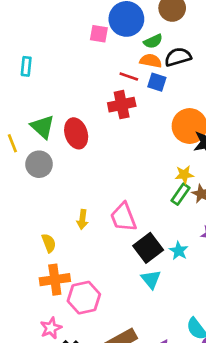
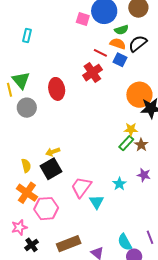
black semicircle: (178, 57) -> (138, 44), turned -30
red cross: (122, 105) -> (92, 73), turned -30
green triangle: (43, 127) -> (21, 80), moved
pink trapezoid: (123, 217) -> (81, 187), moved, turned 50
yellow arrow: (82, 219) -> (53, 152), turned 56
black square: (148, 248) -> (51, 169), moved
orange cross: (55, 280) -> (27, 193), turned 35

